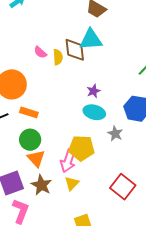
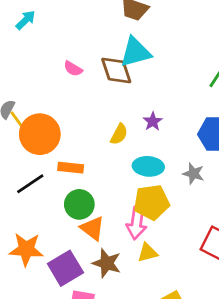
pink semicircle: (40, 52) -> (73, 69), moved
yellow semicircle: (58, 57) -> (119, 134), moved, turned 42
cyan ellipse: (94, 112) -> (148, 166), moved
yellow triangle: (72, 183) -> (148, 253), turned 42

